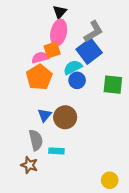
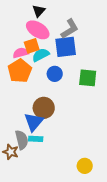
pink ellipse: (59, 33) -> (38, 30), turned -70
blue square: (89, 51) -> (66, 47), turned 30
cyan semicircle: (73, 67) -> (41, 55), moved
blue triangle: (45, 115) -> (34, 122), moved, size x1.5
gray semicircle: (36, 140) -> (22, 140), moved

